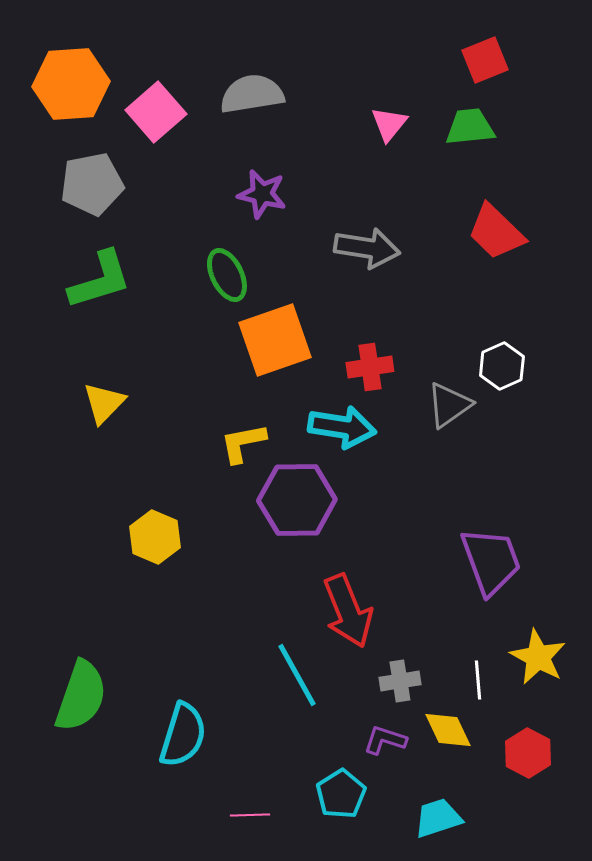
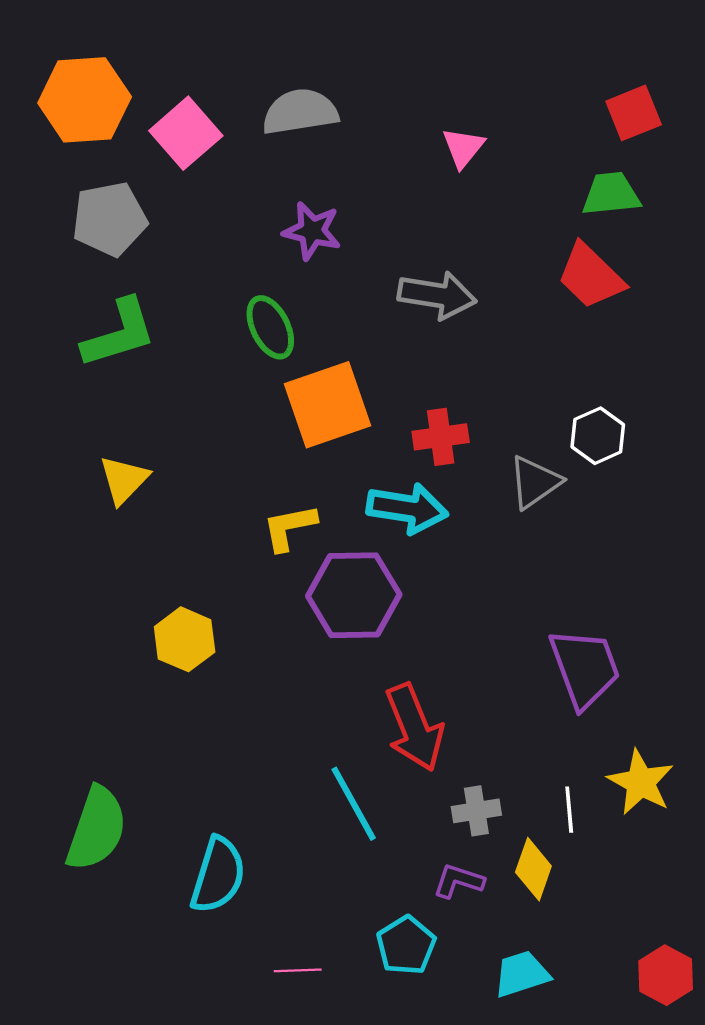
red square: (485, 60) -> (634, 113), moved
green trapezoid: (470, 127) -> (611, 194), moved
yellow diamond: (448, 730) -> (533, 869), turned 45
red hexagon: (528, 753) -> (666, 975), moved

